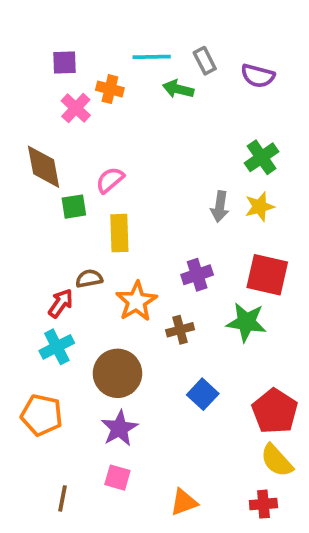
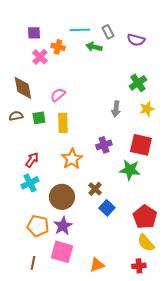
green square: (74, 207) -> (39, 118), moved
yellow star: (260, 207) -> (147, 109), moved
brown semicircle: (89, 279) -> (16, 116), moved
brown cross: (180, 330) -> (95, 189), moved, turned -32
orange pentagon: (42, 415) -> (38, 226), moved
pink square: (117, 478) -> (62, 252), size x1.6

